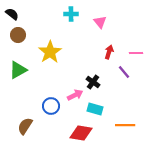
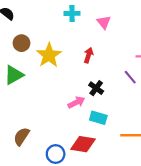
brown circle: (18, 35) -> (22, 43), moved
red arrow: (109, 52) -> (88, 55), moved
blue circle: (51, 106) -> (56, 154), moved

